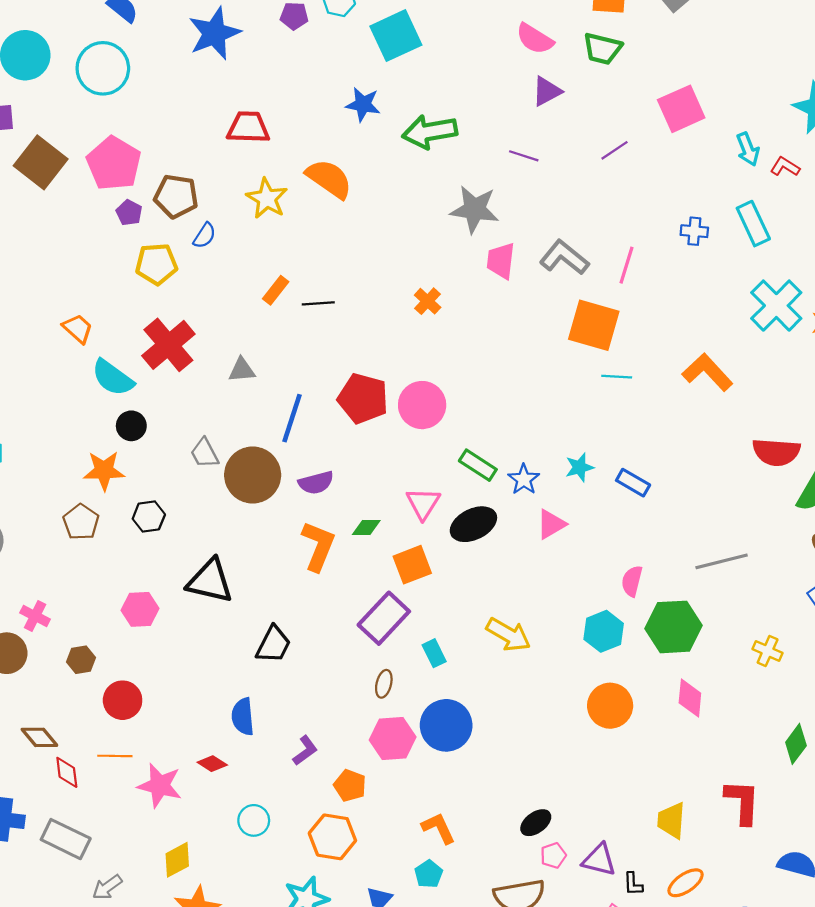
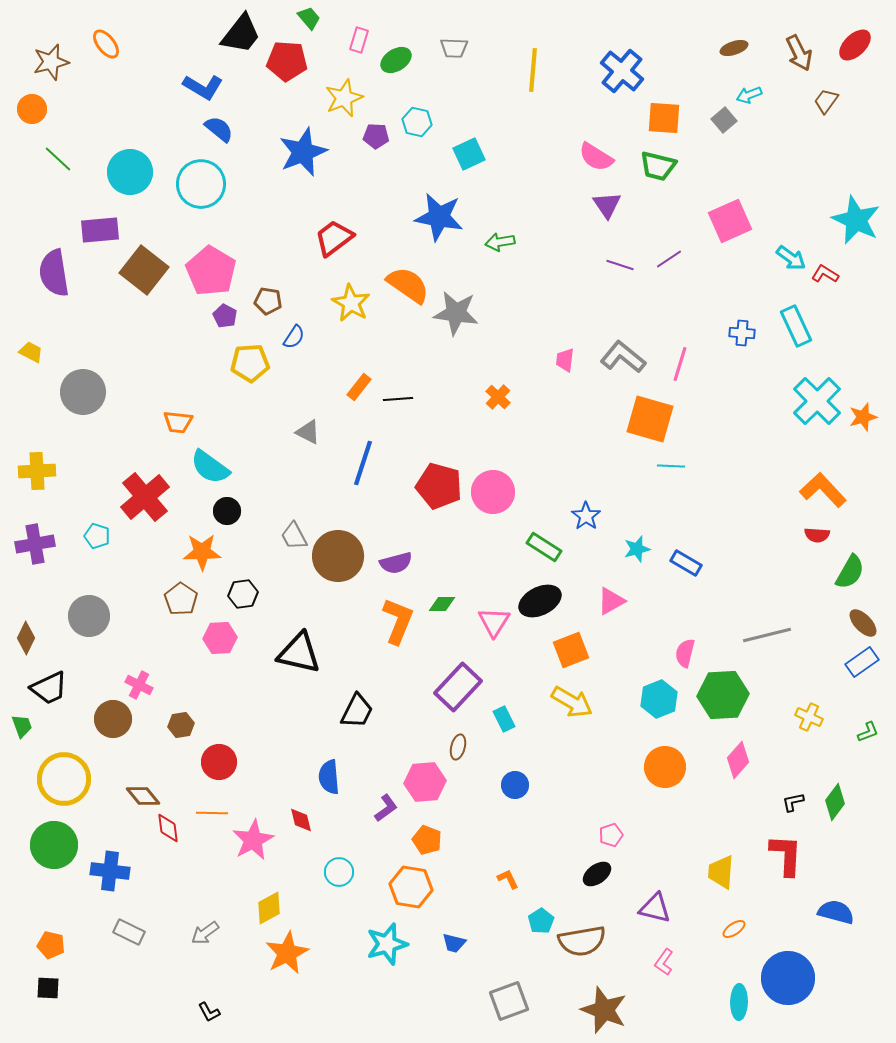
cyan square: (396, 36) -> (469, 154), size x0.7
purple triangle: (547, 91) -> (607, 205), turned -36
blue star: (363, 104) -> (439, 217), size x1.5
red trapezoid: (248, 127) -> (334, 238), turned -39
green arrow: (430, 132) -> (500, 242), size x0.6
cyan arrow: (748, 149) -> (791, 258), turned -32
purple line: (524, 156) -> (620, 265), moved
brown pentagon: (176, 196) -> (268, 301), size x0.7
gray star: (475, 209) -> (456, 313), moved
pink trapezoid: (501, 261) -> (565, 360), size x0.7
orange trapezoid: (78, 329) -> (178, 422), turned 144
red cross: (168, 345) -> (145, 497), moved
gray triangle: (242, 370) -> (308, 432), moved, turned 32
orange L-shape: (707, 372) -> (823, 490), moved
blue line: (292, 418) -> (363, 463), moved
red semicircle: (776, 452) -> (817, 535), size x0.6
blue star: (524, 479) -> (586, 516), moved
pink triangle: (423, 503) -> (494, 622), moved
orange square: (412, 565) -> (571, 650), moved
pink hexagon: (140, 609) -> (220, 638), moved
pink diamond: (690, 698) -> (738, 760), turned 36
blue circle: (446, 725) -> (515, 785), size x0.6
pink hexagon: (393, 738) -> (425, 782), moved
red diamond: (212, 764) -> (301, 820), turned 44
pink star: (160, 785) -> (253, 840), turned 30
orange L-shape: (438, 828) -> (508, 879), size x0.7
gray rectangle: (66, 839) -> (129, 932), moved, size x0.7
pink pentagon: (553, 855) -> (611, 835), moved
cyan pentagon: (429, 874) -> (541, 921), moved
orange ellipse: (686, 883) -> (734, 929), size x0.7
black L-shape: (633, 884) -> (793, 802), moved, turned 80

